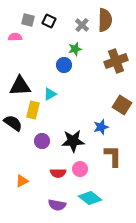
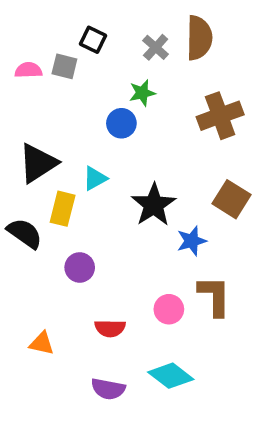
gray square: (28, 20) -> (64, 66), moved
black triangle: (20, 86) -> (38, 163), turned -30
black star: (73, 141) -> (154, 205), moved, turned -30
pink circle: (80, 169) -> (169, 309), moved
orange triangle: (22, 181) -> (42, 343), turned 40

